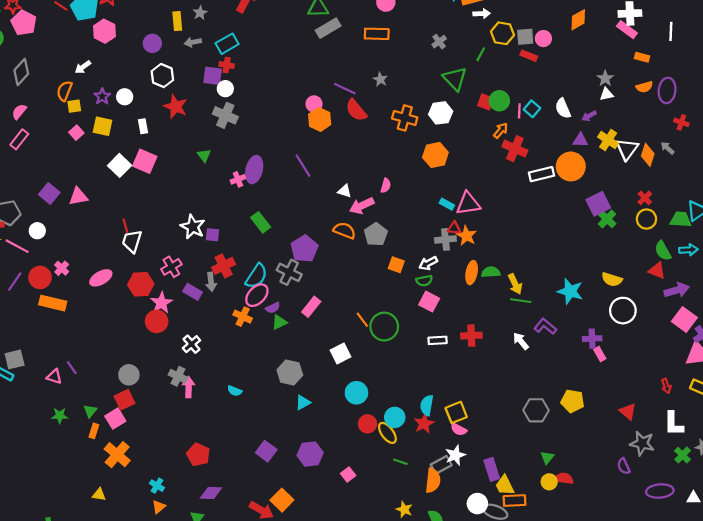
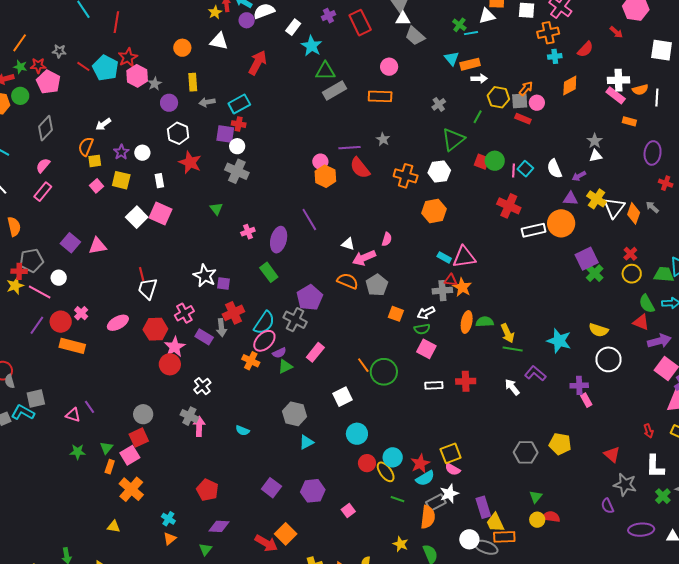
gray star: (200, 13) -> (155, 84), moved
pink hexagon: (104, 31) -> (137, 76), moved
green triangle: (455, 79) -> (453, 139), turned 35
orange semicircle: (644, 87) -> (640, 90), moved
purple line: (345, 89) -> (349, 148), turned -30
orange arrow: (501, 130) -> (526, 88), moved
purple ellipse: (254, 170) -> (279, 240), moved
cyan semicircle: (427, 405) -> (425, 478), moved, turned -132

